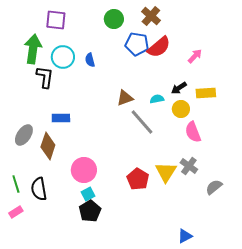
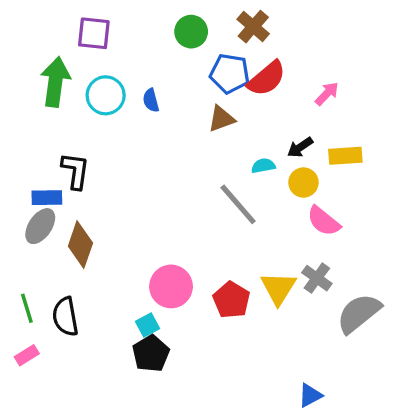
black L-shape: (45, 77) -> (75, 171), moved
brown triangle: (125, 98) -> (221, 119), moved
blue rectangle: (61, 118) -> (47, 198), moved
pink semicircle: (193, 132) -> (324, 221), turned -30
pink circle: (84, 170) -> (171, 286), moved
gray semicircle: (214, 187) -> (359, 313), size x1.6

